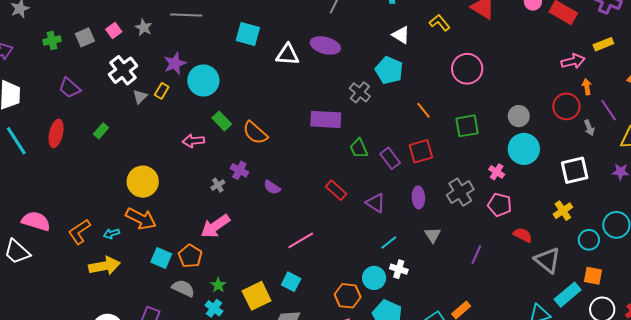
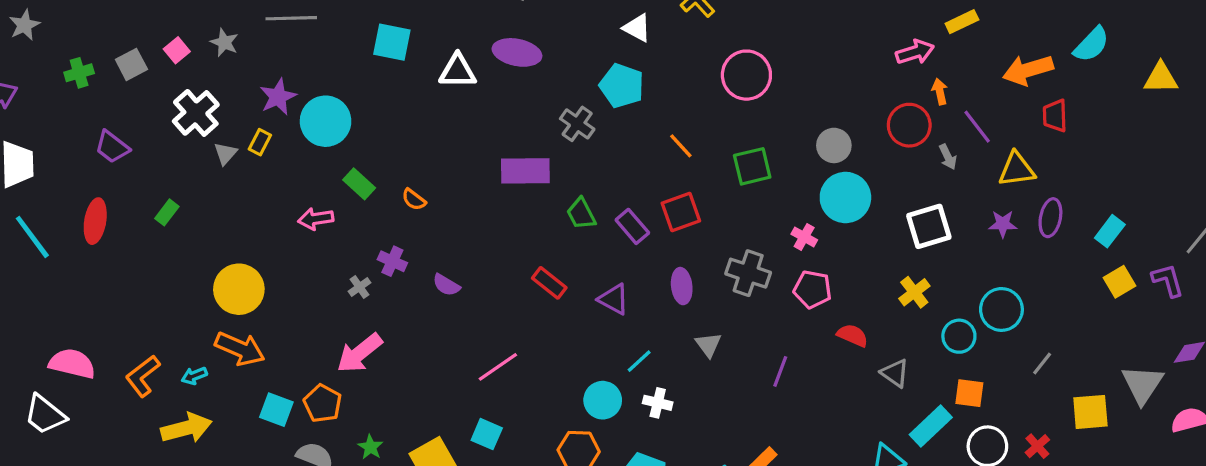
orange semicircle: (255, 133) -> (414, 200), size x0.6
gray cross: (460, 192) -> (748, 273), turned -36
gray triangle: (548, 260) -> (895, 373), size x0.7
cyan circle: (374, 278) -> (603, 400), moved

